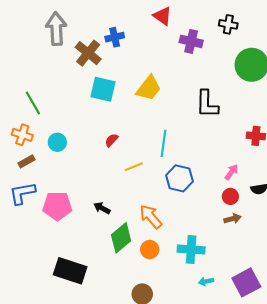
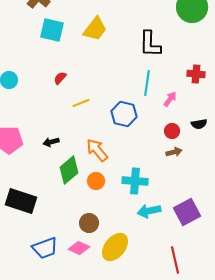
cyan line: (164, 143) -> (147, 83), moved
pink arrow: (231, 172) -> (170, 99), moved
black arrow: (102, 208) -> (51, 142), turned -42
cyan arrow: (206, 281) -> (149, 211), size x1.6

